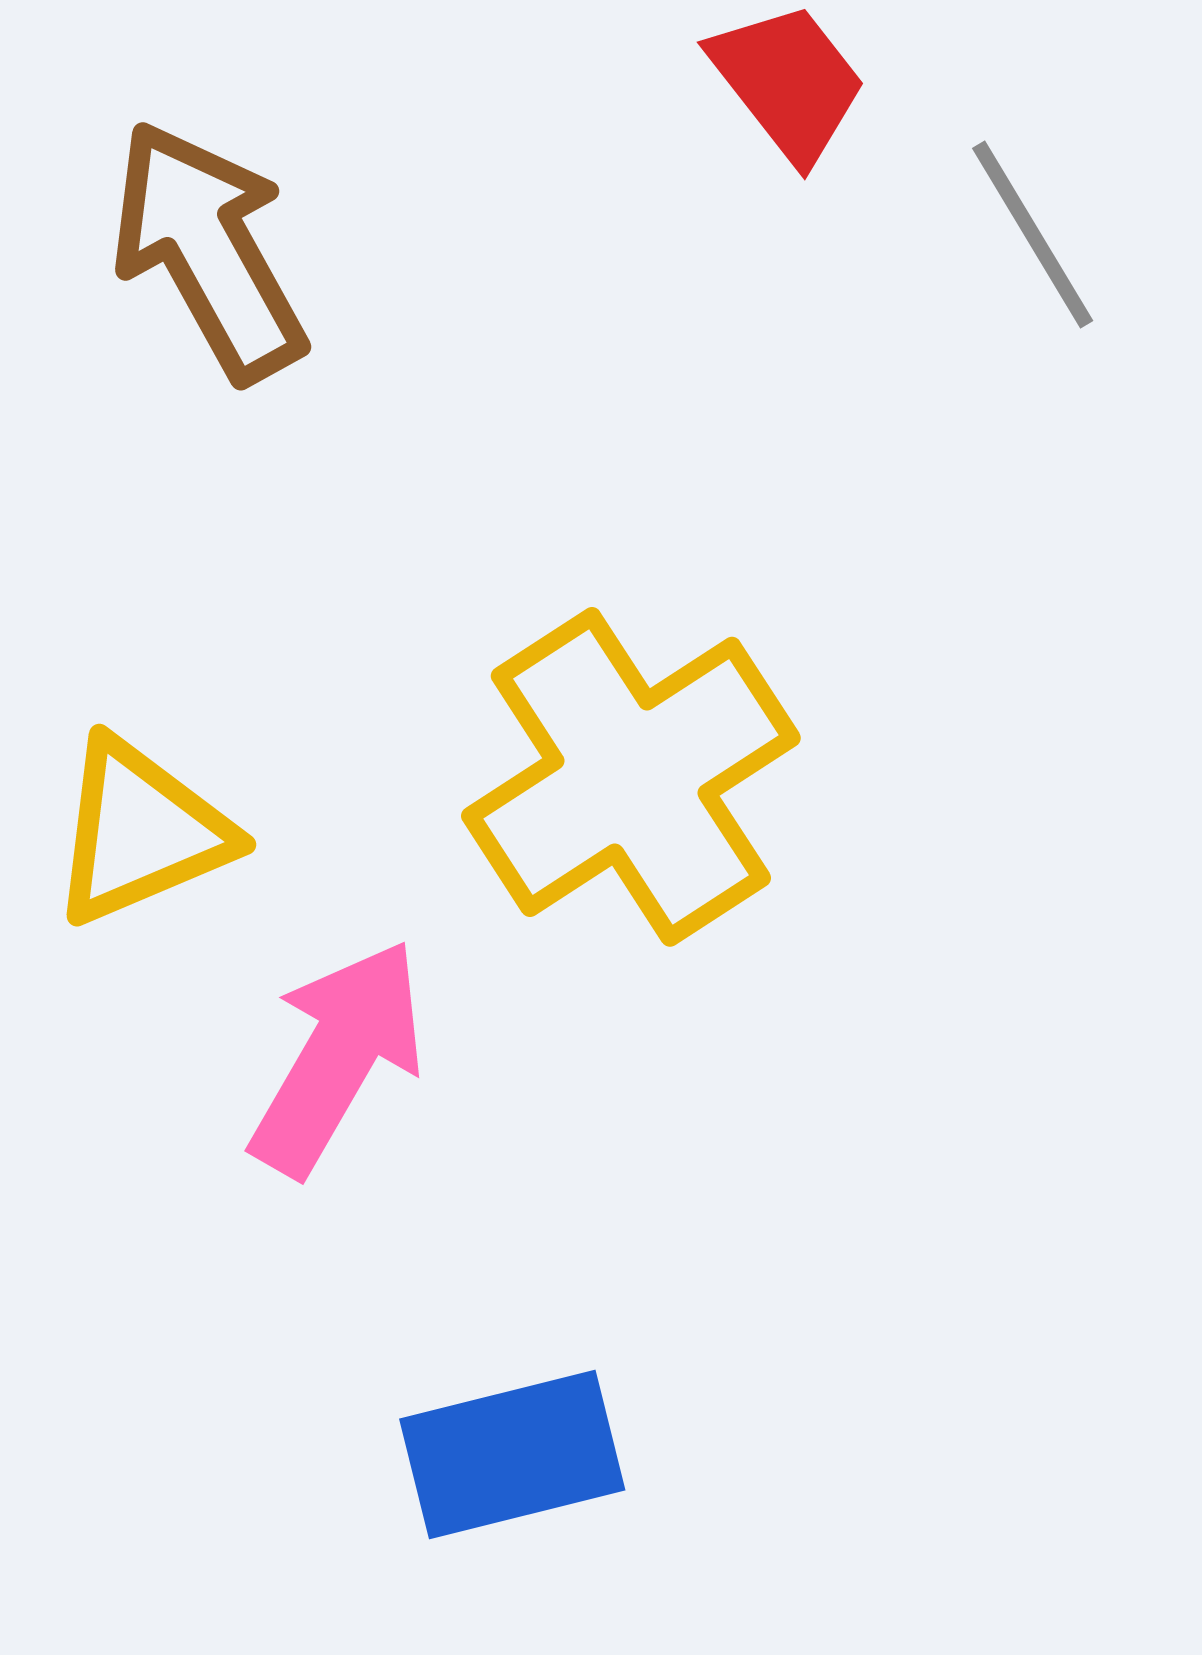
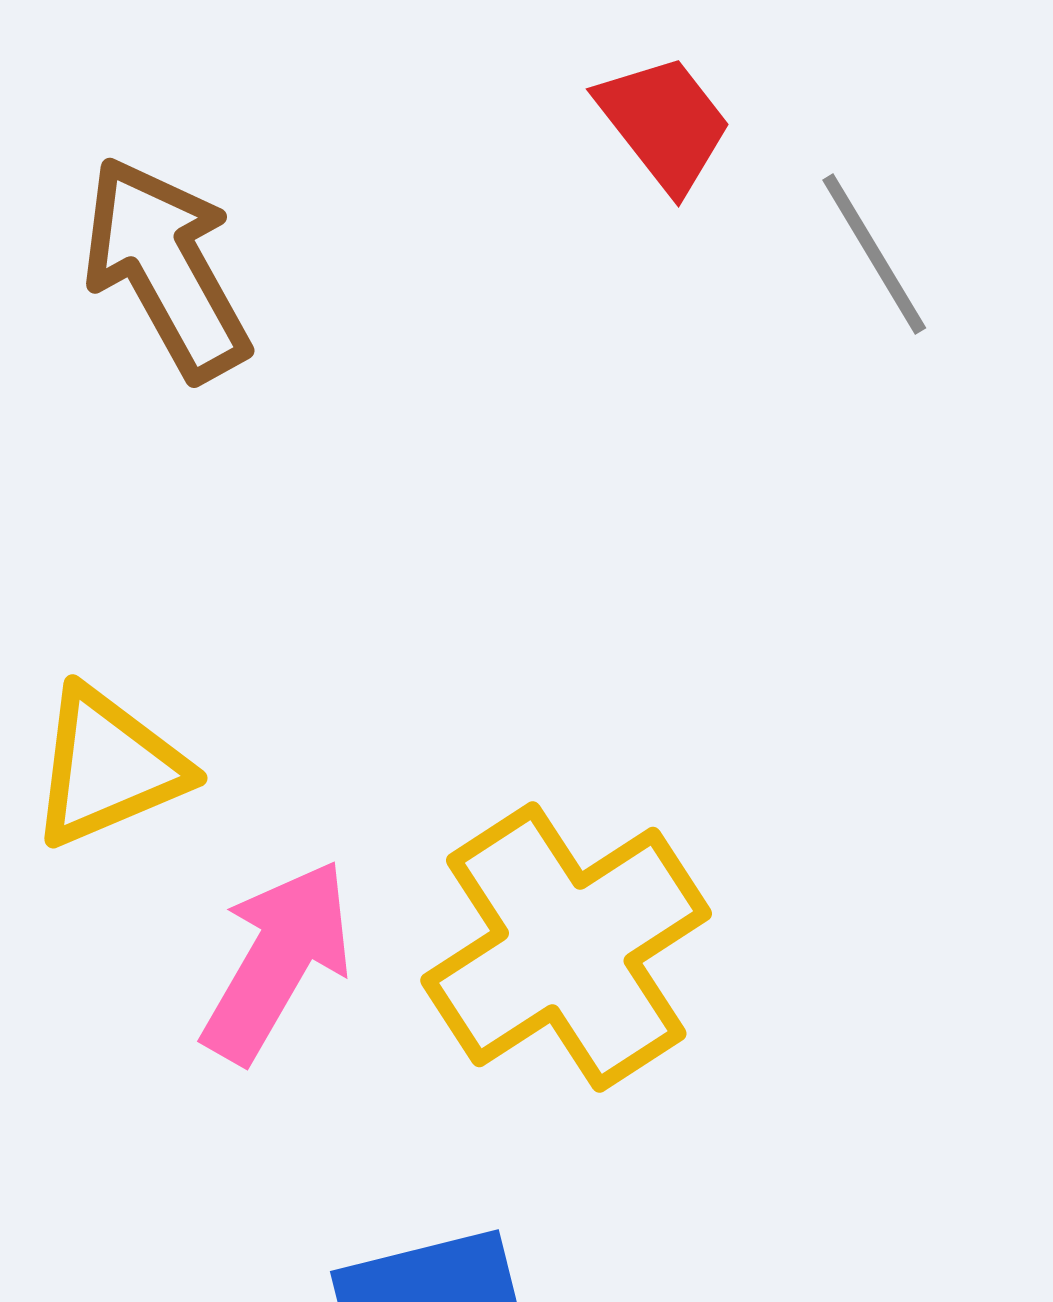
yellow cross: (631, 777) -> (566, 947), moved

